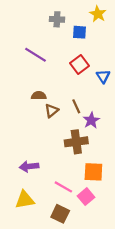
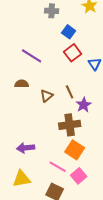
blue square: (80, 32) -> (69, 32), moved, turned 32
purple line: (35, 55) -> (32, 56), moved
brown semicircle: (39, 96) -> (22, 84), moved
orange square: (93, 172) -> (75, 150), moved, turned 30

